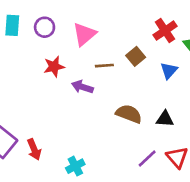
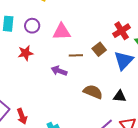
pink triangle: (84, 34) -> (62, 32), turned 36
red star: (54, 67) -> (26, 53), moved
blue triangle: (169, 71) -> (124, 60), size x1.5

